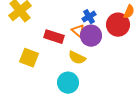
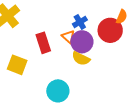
red rectangle: (54, 37) -> (43, 43), turned 54
yellow semicircle: (77, 58) -> (81, 59), moved

